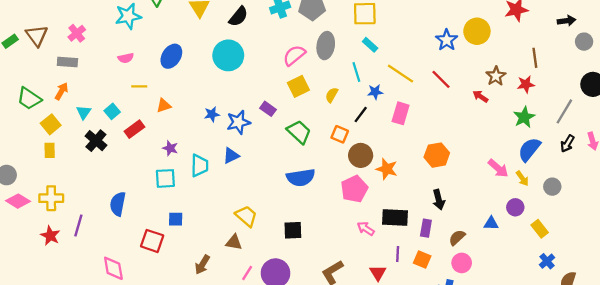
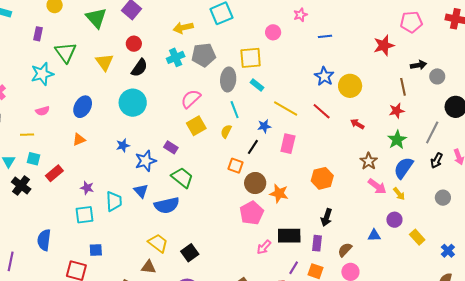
black arrow: (567, 21) -> (418, 65), moved
yellow circle: (477, 31) -> (350, 86), moved
gray circle: (584, 42) -> (437, 76), moved
gray ellipse: (326, 46) -> (228, 79), moved
cyan line: (356, 72) -> (235, 110), moved
brown star: (496, 76) -> (369, 161), moved
yellow line: (139, 86) -> (27, 135), moved
orange triangle: (164, 106) -> (79, 140), moved
cyan square: (112, 111) -> (34, 159), turned -32
blue star: (212, 114) -> (123, 145), moved
green trapezoid: (299, 132) -> (182, 178), moved
blue triangle: (231, 156) -> (141, 191), turned -42
blue semicircle: (301, 178) -> (167, 205), moved
gray circle: (552, 187) -> (443, 198), moved
black arrow: (439, 200) -> (327, 217), turned 36
pink arrow: (366, 229) -> (264, 247), turned -77
black square: (293, 230) -> (190, 253), moved, turned -30
purple line: (398, 254) -> (294, 268), turned 32
blue cross: (547, 261) -> (448, 251), moved

